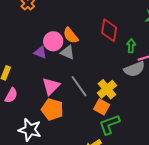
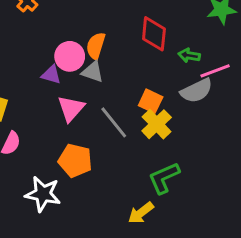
orange semicircle: (71, 35) -> (96, 46), turned 60
green arrow: (131, 46) -> (189, 55), turned -80
pink triangle: (51, 86) -> (71, 108), moved
orange square: (102, 107) -> (151, 101), moved

